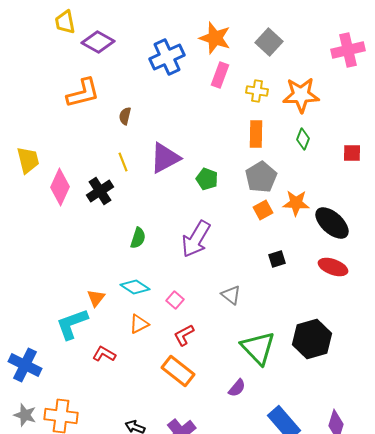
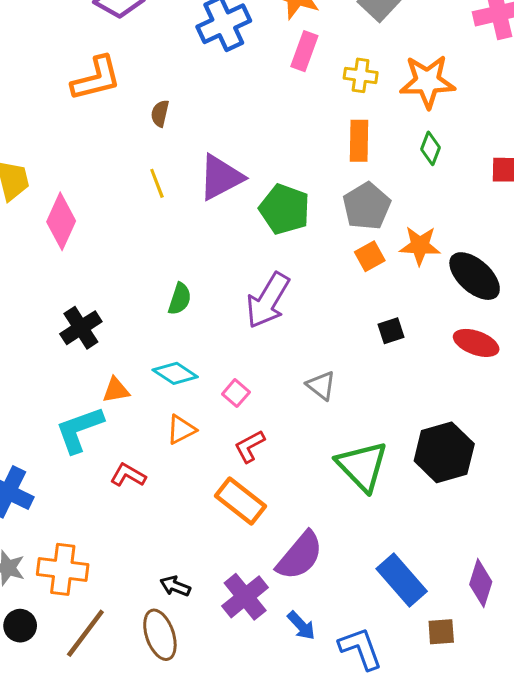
green pentagon: (207, 179) -> (285, 209), size x1.5
black cross: (100, 191) -> (81, 328), moved
orange triangle: (96, 298) -> (116, 390), turned 42
purple semicircle: (237, 388) -> (300, 556), moved, size x1.8

